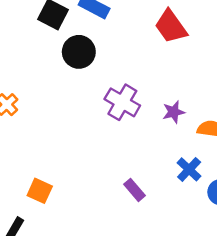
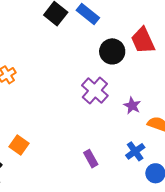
black circle: (79, 52) -> (112, 51), moved
purple star: (174, 112) -> (132, 106), turned 30

